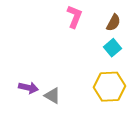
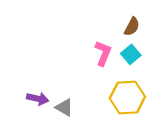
pink L-shape: (74, 17) -> (103, 53), moved

